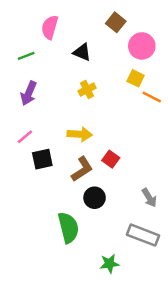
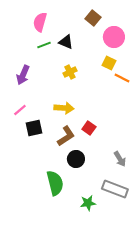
green line: (26, 56) -> (44, 45), moved
green star: (109, 264) -> (88, 203), moved

